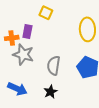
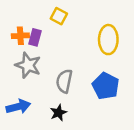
orange cross: (12, 38) -> (20, 36), moved
blue arrow: (17, 89) -> (18, 107), turned -42

